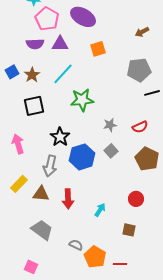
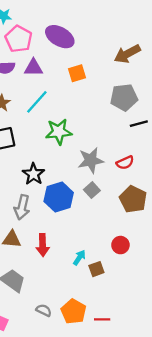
brown arrow: (142, 32) -> (127, 54), size x1.6
gray star: (110, 125) -> (91, 160), size x1.6
brown square: (129, 230) -> (96, 269), moved, turned -32
gray semicircle: (76, 245) -> (44, 310), moved

